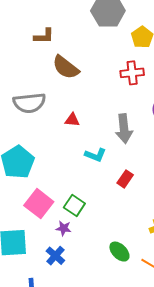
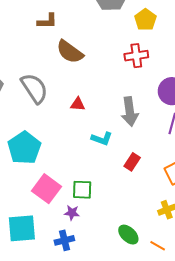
gray semicircle: (29, 103) -> (34, 88), turned -116
green square: (74, 205) -> (82, 190), turned -30
blue cross: (55, 256) -> (64, 240), turned 36

